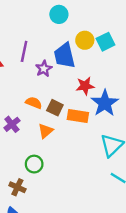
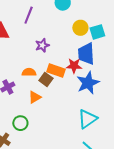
purple line: (24, 51) -> (29, 15), moved
blue trapezoid: (64, 56) -> (86, 54), moved
orange semicircle: (34, 103) -> (29, 72), turned -32
orange rectangle: (78, 116) -> (56, 70), moved

